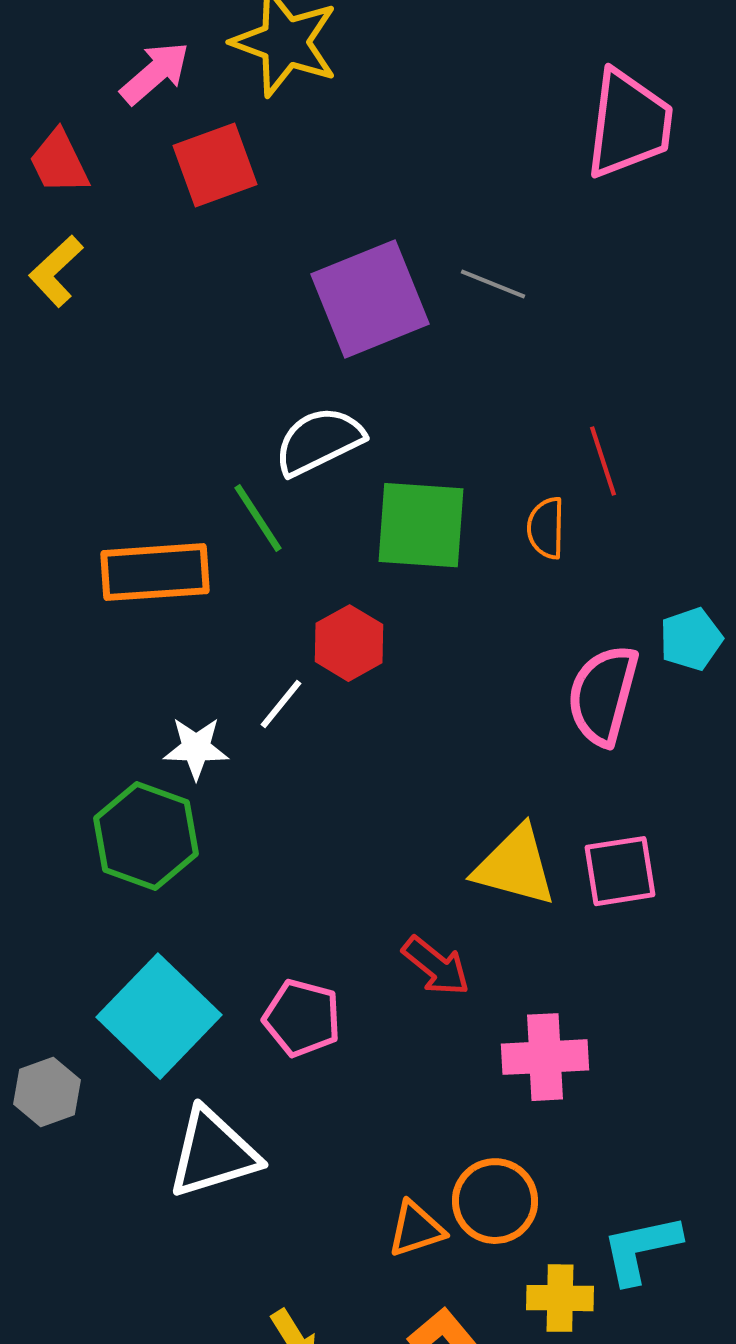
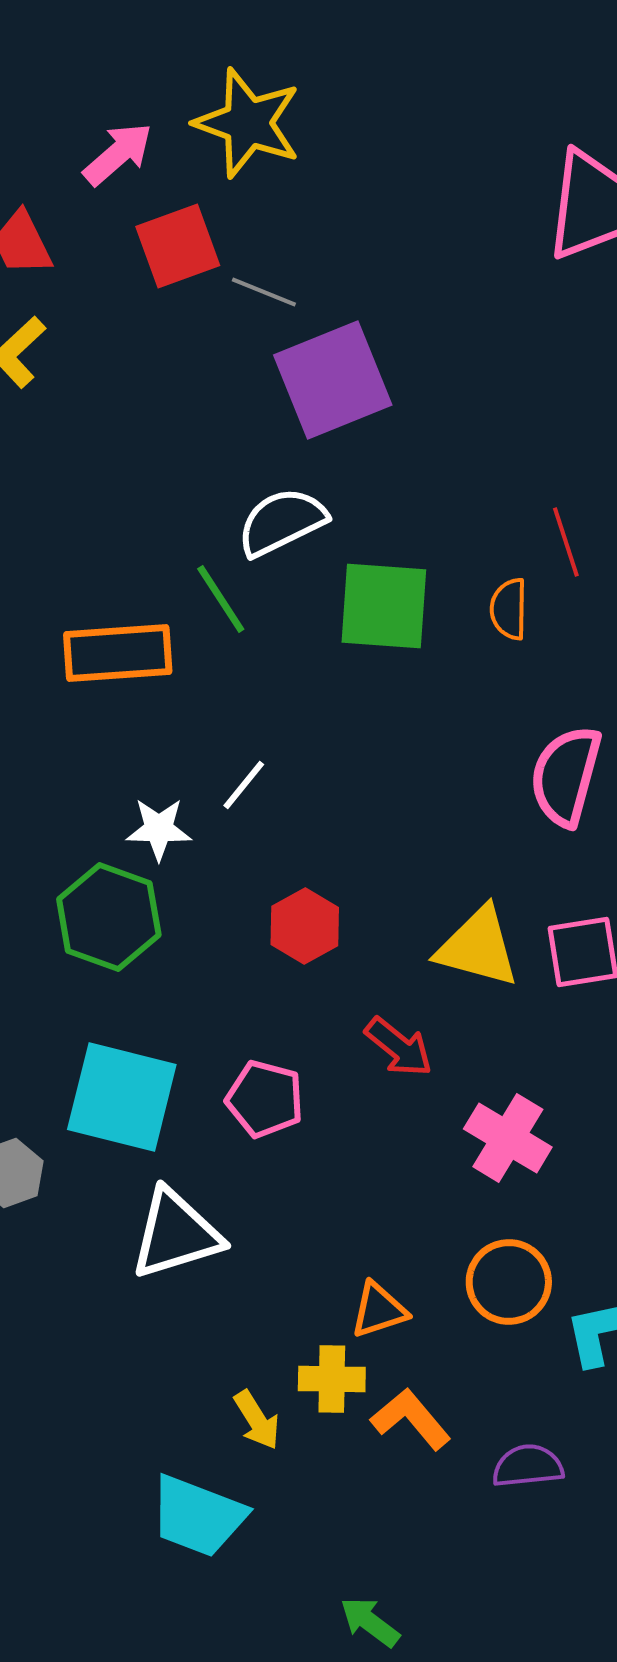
gray line: (493, 284) -> (264, 292), moved
red hexagon: (349, 643) -> (305, 926), moved
cyan square: (159, 1016) -> (122, 1097), turned -30
pink cross: (545, 1057) -> (508, 1138), turned 34
orange circle: (495, 1201) -> (509, 1282), moved
yellow cross: (560, 1298) -> (332, 1379), moved

